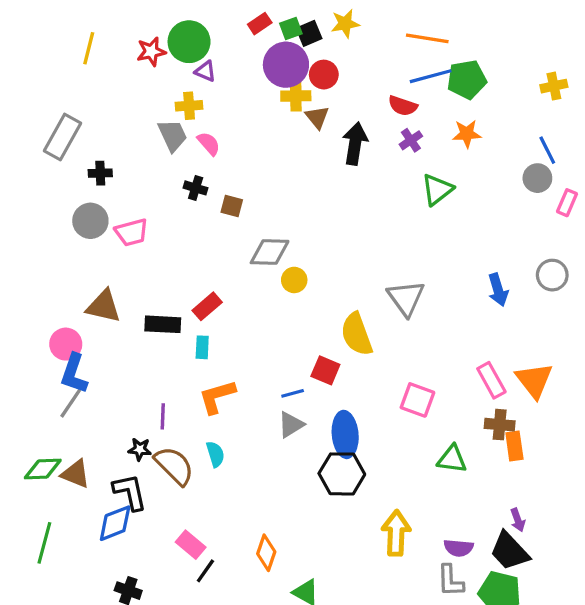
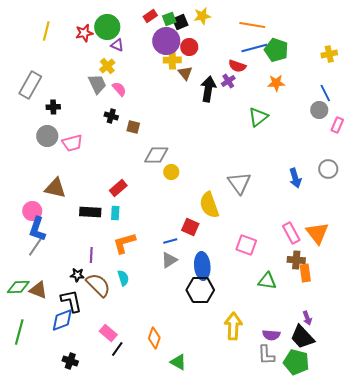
green pentagon: (467, 79) -> (276, 50), turned 30
yellow cross: (189, 106) -> (107, 66), turned -35
purple cross: (411, 140) -> (228, 81), moved
black rectangle: (163, 324) -> (90, 212), moved

